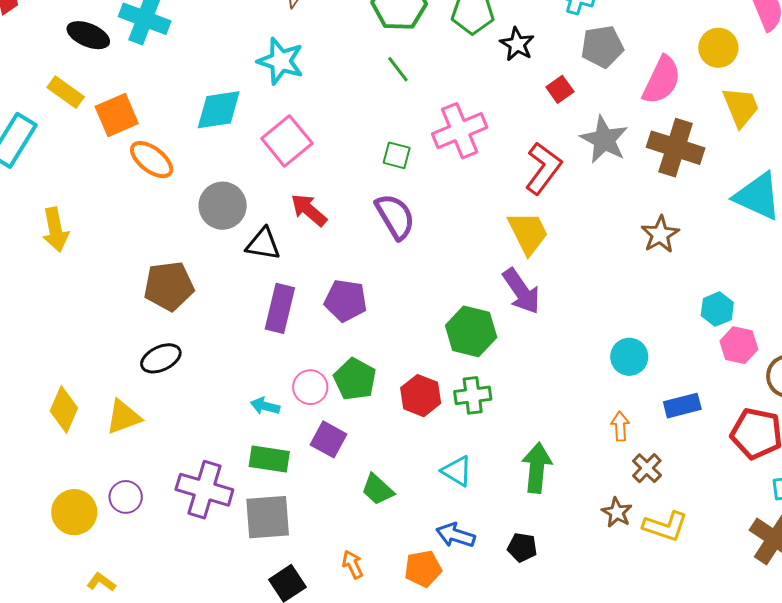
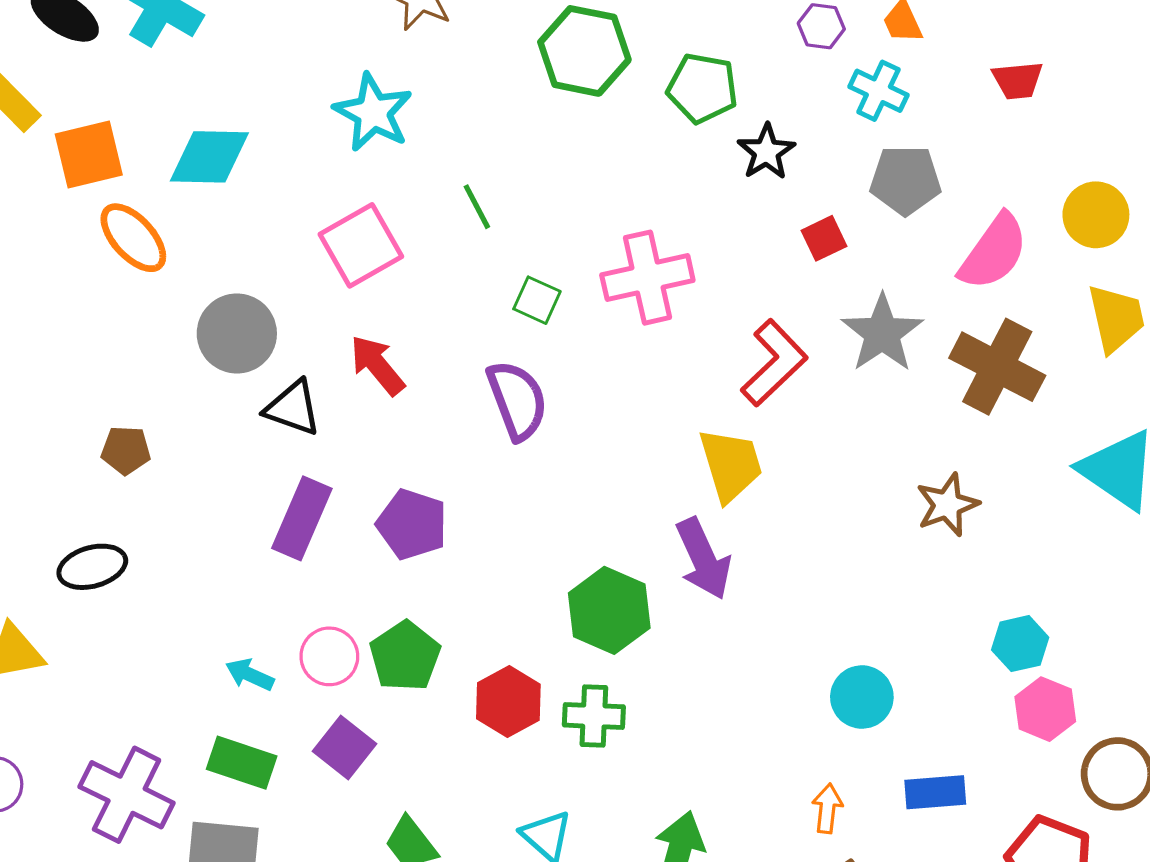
green line: (398, 69) -> (477, 207), moved
cyan diamond: (219, 110) -> (209, 157), moved
brown pentagon: (169, 286) -> (126, 450), size x0.6

